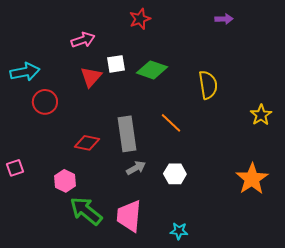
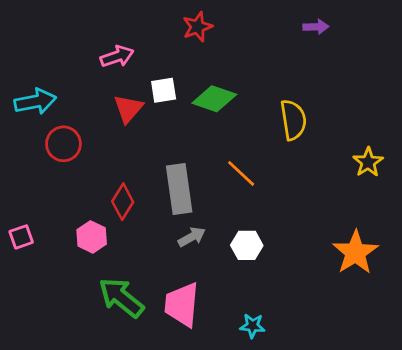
red diamond: (87, 143) -> (123, 202), turned -70
pink hexagon: (65, 181) -> (92, 237), moved

